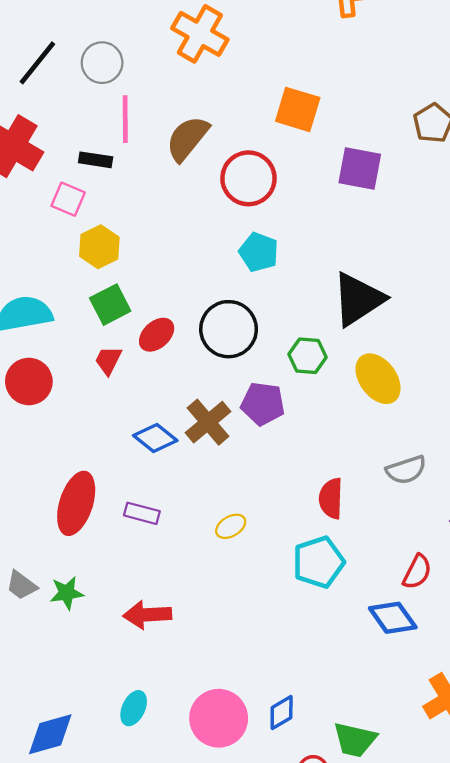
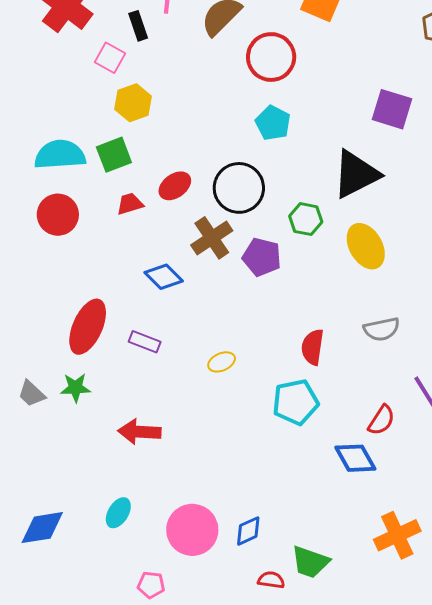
black rectangle: (96, 160) -> (138, 26), turned 56
purple square: (360, 169) -> (392, 109), moved
green square: (110, 305) -> (114, 155), moved
red trapezoid: (108, 360) -> (130, 204), turned 40
brown cross: (208, 422) -> (212, 238), moved
green star: (67, 593) -> (76, 388), moved

